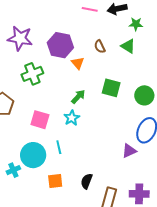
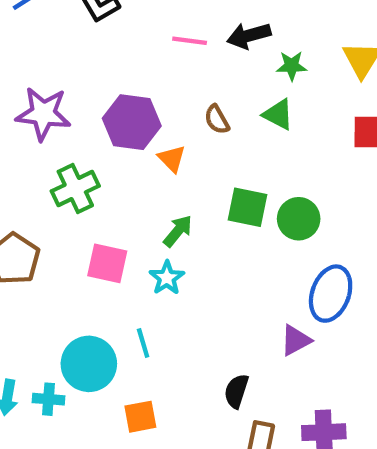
green circle: (144, 95) -> (299, 219), moved
pink square: (40, 120) -> (107, 263), moved
cyan cross: (13, 170) -> (48, 399), turned 32
black semicircle: (87, 181) -> (236, 391), moved

